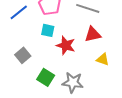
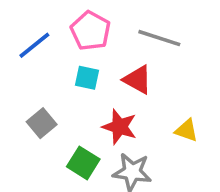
red triangle: (93, 34) -> (138, 80), moved, turned 42
red star: (66, 45) -> (119, 127), moved

